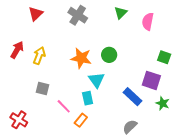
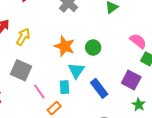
pink semicircle: (148, 21) -> (138, 41), moved, turned 108
gray square: (42, 89) -> (21, 70), size x1.5
blue rectangle: (133, 97) -> (99, 88), moved

